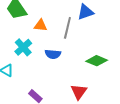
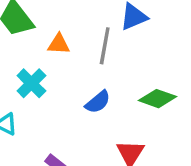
blue semicircle: (53, 54) -> (98, 102), moved, turned -42

